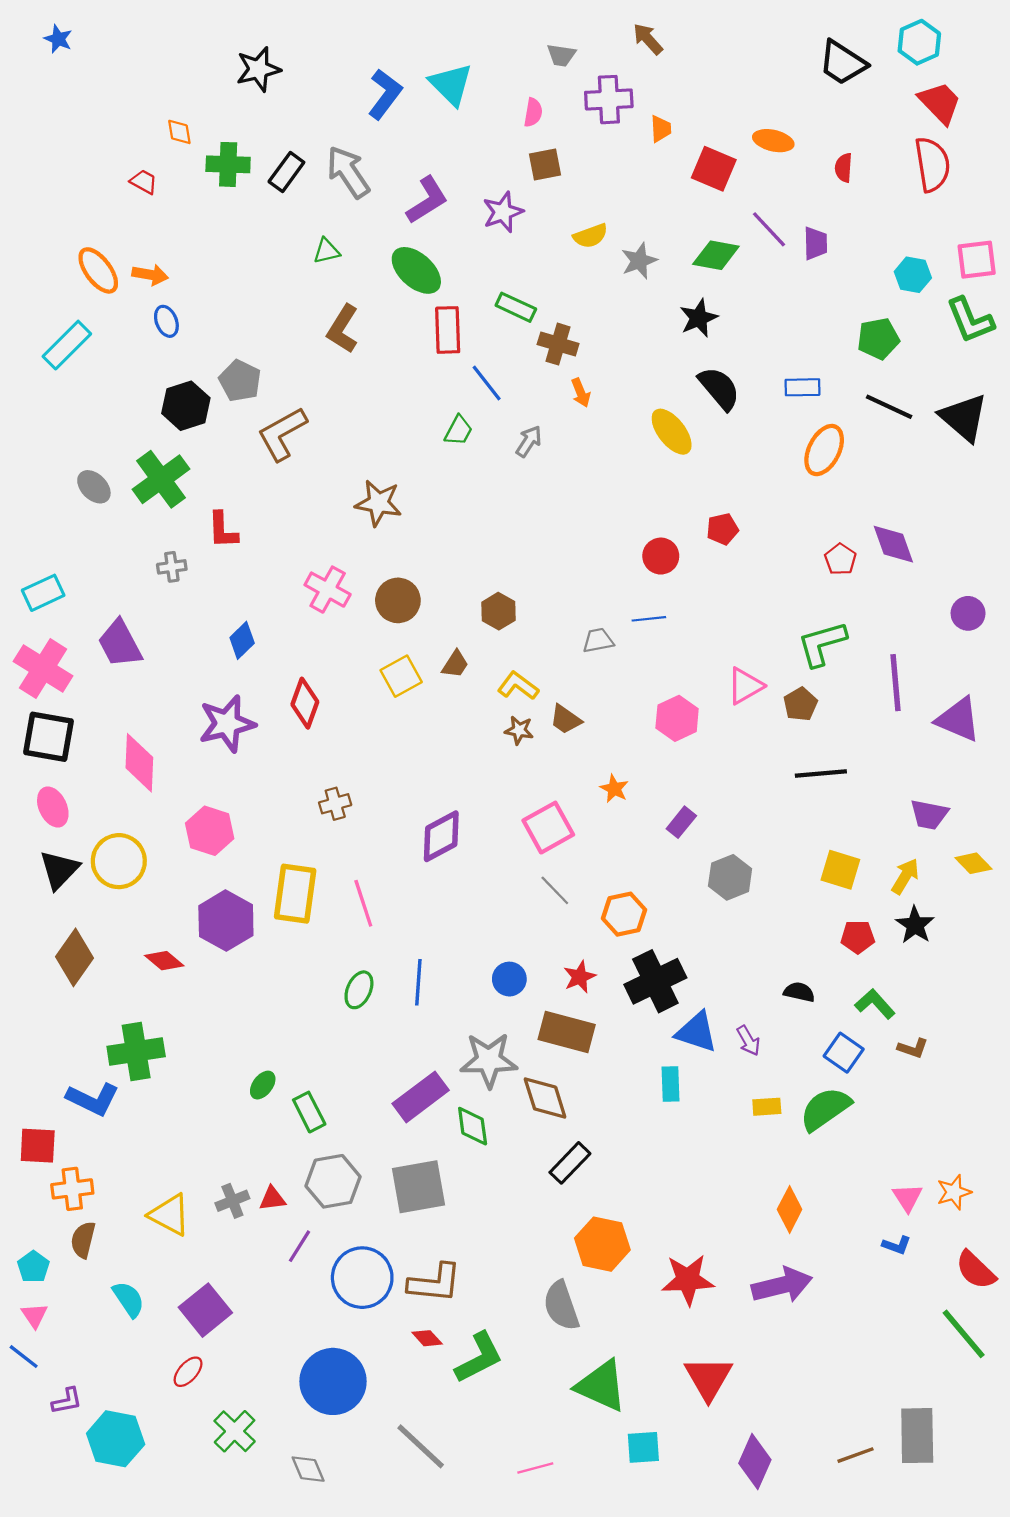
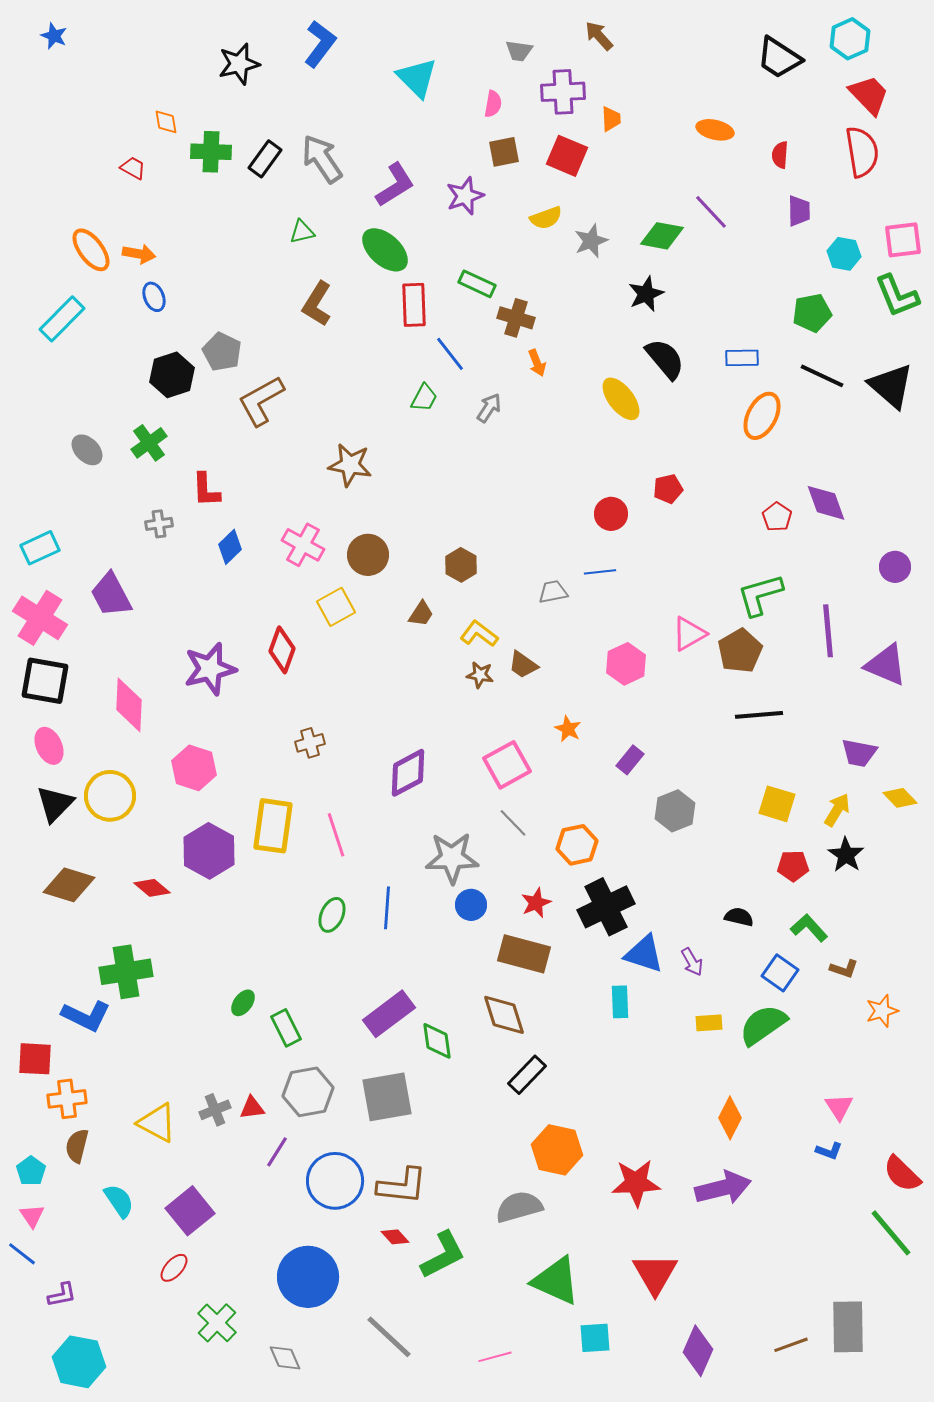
blue L-shape: (385, 94) -> (320, 44), moved
red square: (714, 169) -> (567, 156), moved
purple trapezoid: (815, 243) -> (799, 211), moved
green cross: (161, 479) -> (149, 443), size x0.7
blue diamond: (242, 640) -> (230, 547), moved
yellow square: (401, 676) -> (336, 607), moved
brown pentagon: (800, 704) -> (740, 651), size x1.4
brown diamond: (74, 957) -> (69, 885), turned 72
gray star: (489, 1060) -> (452, 858), moved
orange star: (954, 1192) -> (882, 1011), moved
gray semicircle: (561, 1306) -> (519, 1207), turned 93
cyan hexagon: (116, 1439) -> (79, 1362), moved

